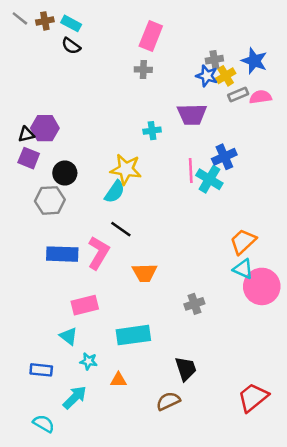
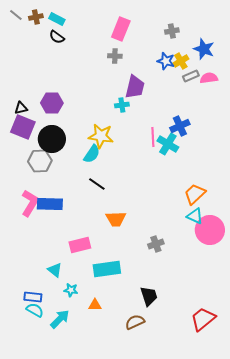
gray cross: (214, 60) -> (172, 31), moved
purple trapezoid: (192, 114) -> (135, 87), moved, turned -75
purple hexagon: (45, 128) -> (52, 103), moved
purple square: (29, 158) -> (23, 127), size x1.4
black circle: (65, 173) -> (52, 139), size x1.4
pink L-shape: (98, 253) -> (30, 203), moved
pink rectangle: (85, 305) -> (80, 245), moved
cyan semicircle: (44, 424) -> (35, 310), moved

